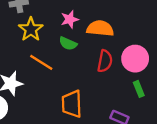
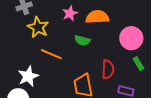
green semicircle: (68, 43) -> (82, 40), moved
red semicircle: (105, 61) -> (108, 69), moved

